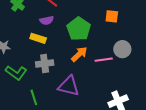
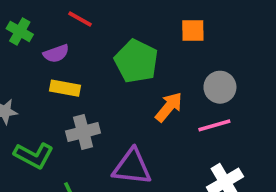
purple semicircle: (47, 20) -> (56, 54), moved
orange arrow: (79, 54) -> (169, 107), moved
pink line: (104, 60) -> (214, 125), moved

